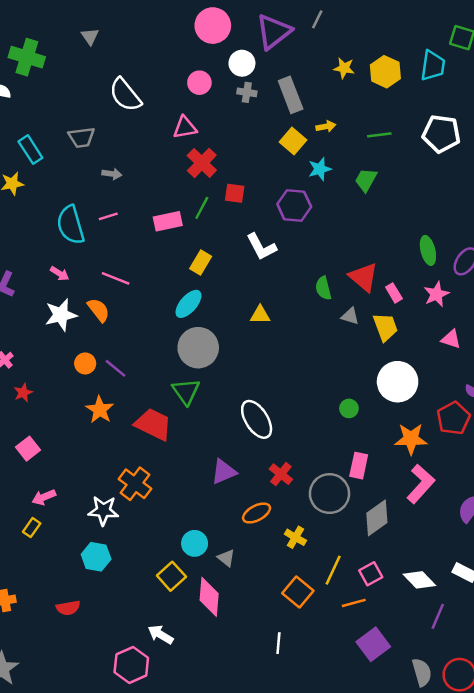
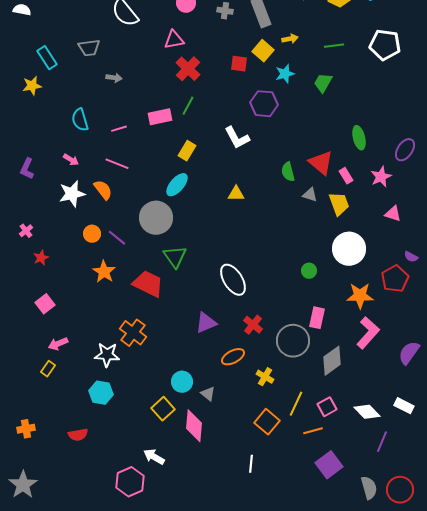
red square: (235, 193) -> (239, 64), moved
pink line: (108, 216) -> (119, 129), moved
cyan semicircle: (71, 225) -> (80, 120), size x0.7
green ellipse: (428, 250) -> (359, 138), moved
gray circle: (198, 348) -> (156, 218), moved

